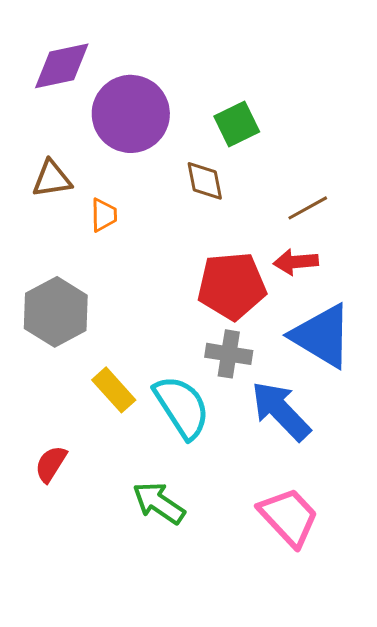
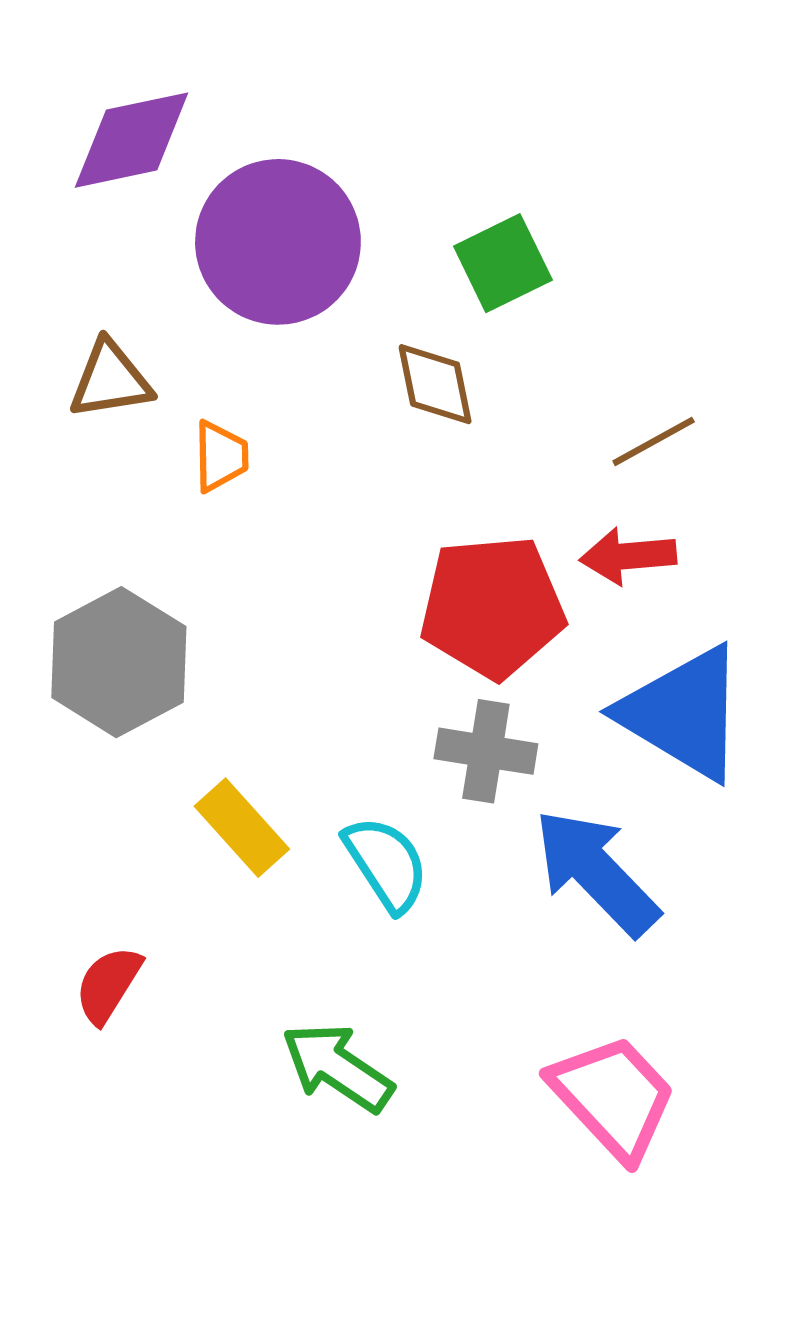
cyan semicircle: (182, 407) -> (386, 864), size x0.7

